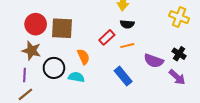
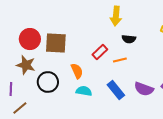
black semicircle: (127, 24) -> (129, 39), moved
purple semicircle: (154, 61) -> (144, 89), moved
purple line: (24, 75) -> (11, 89), moved
cyan semicircle: (76, 77) -> (84, 91), moved

